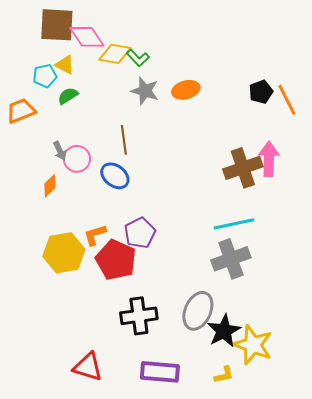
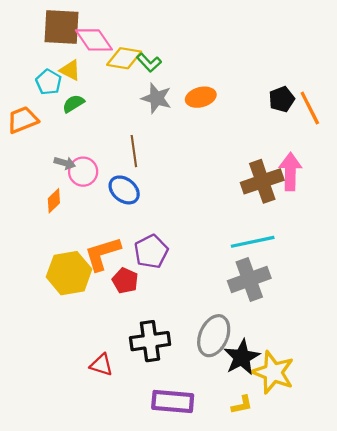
cyan pentagon: (45, 76) -> (49, 82), turned -30
gray arrow: (60, 151) -> (65, 163), turned -48
orange L-shape: (95, 235) -> (103, 254), size x1.5
red pentagon: (116, 260) -> (125, 281), size x0.6
red triangle: (88, 367) -> (101, 365), moved, size x0.7

